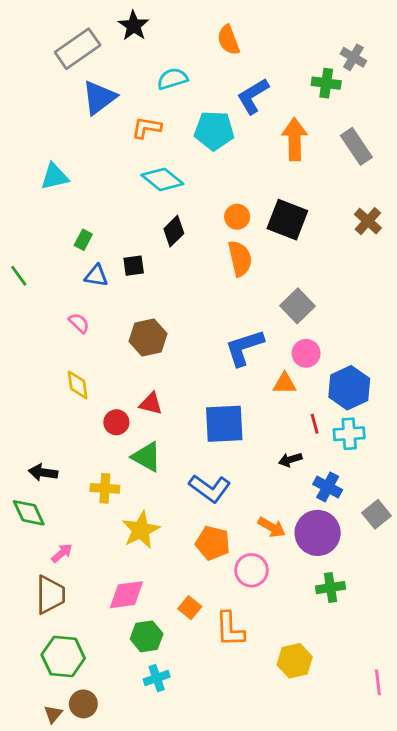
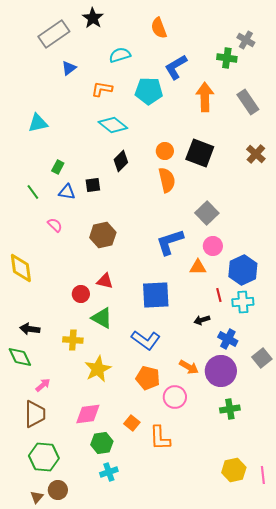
blue triangle: (99, 97) -> (69, 68), size x0.6
green line: (19, 276) -> (33, 192), moved
yellow diamond: (78, 385) -> (21, 268), moved, size x1.4
yellow hexagon: (295, 661) -> (234, 470), moved

